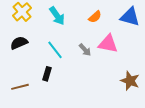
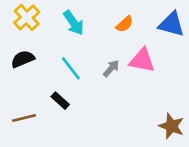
gray arrow: (85, 50) -> (111, 68), turned -96
black rectangle: (47, 74) -> (60, 101), turned -64
brown star: (130, 81) -> (171, 126), moved

